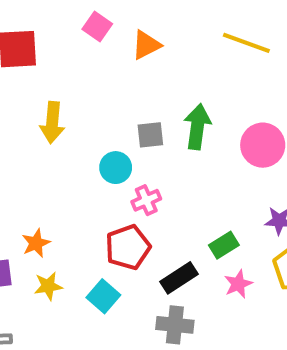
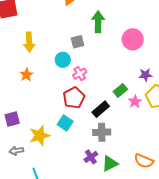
green arrow: (197, 127) -> (98, 22), moved
orange star: (36, 243) -> (26, 75), moved
pink star: (238, 284) -> (135, 102), moved
yellow star: (48, 286) -> (40, 136), moved, size x1.5

